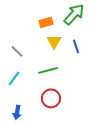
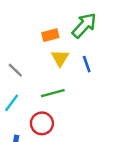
red circle: (51, 98) -> (42, 123), moved

